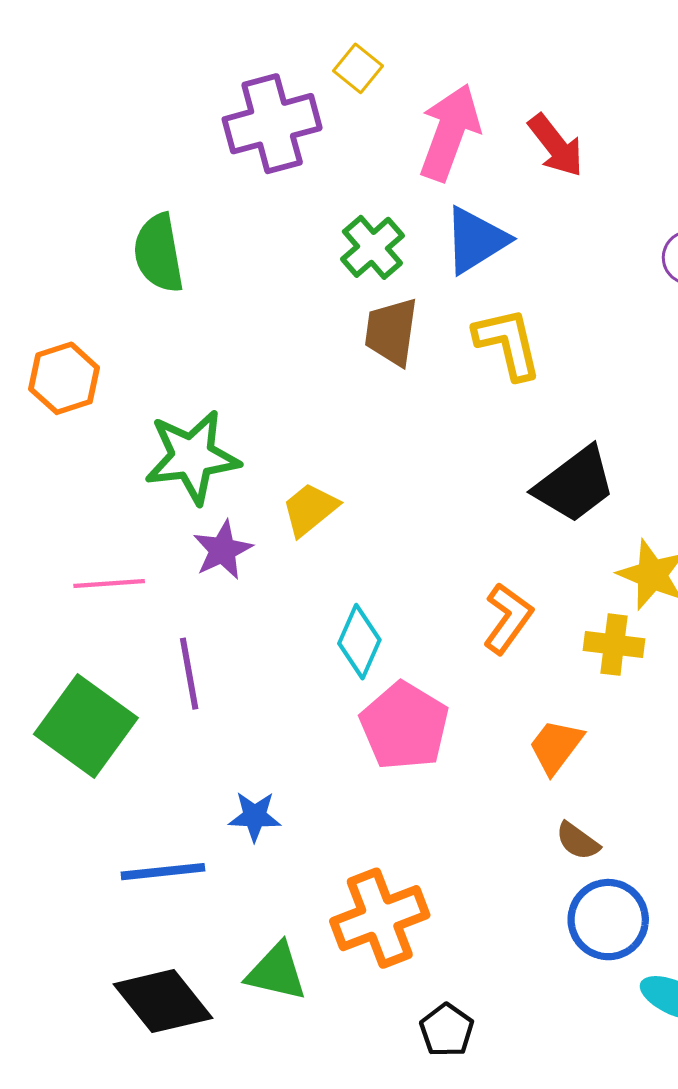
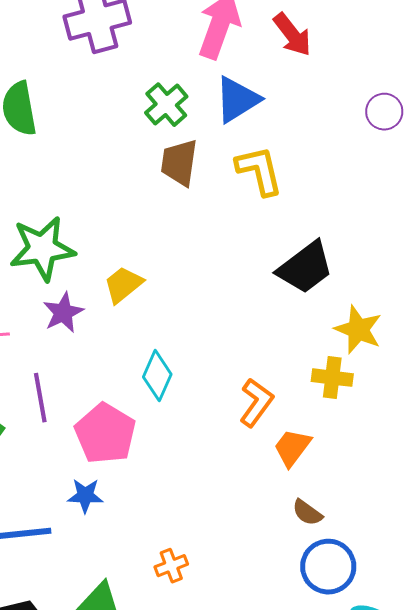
orange L-shape: (508, 618) -> (256, 403), moved
pink pentagon: (404, 726) -> (105, 434), moved
orange cross: (380, 918) -> (171, 566), size x0.5

